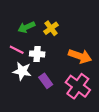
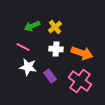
white cross: (37, 54) -> (56, 49), moved

